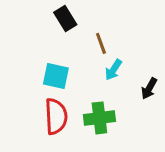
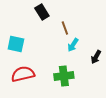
cyan square: (56, 76) -> (16, 44), moved
red semicircle: (56, 116) -> (23, 74), moved, turned -100

